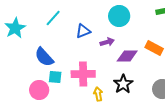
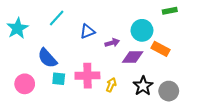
cyan circle: (119, 16) -> (142, 30), moved
black star: (123, 84) -> (143, 86), moved
pink circle: (39, 90) -> (25, 84), moved
yellow arrow: (98, 94) -> (111, 85), moved, turned 32

